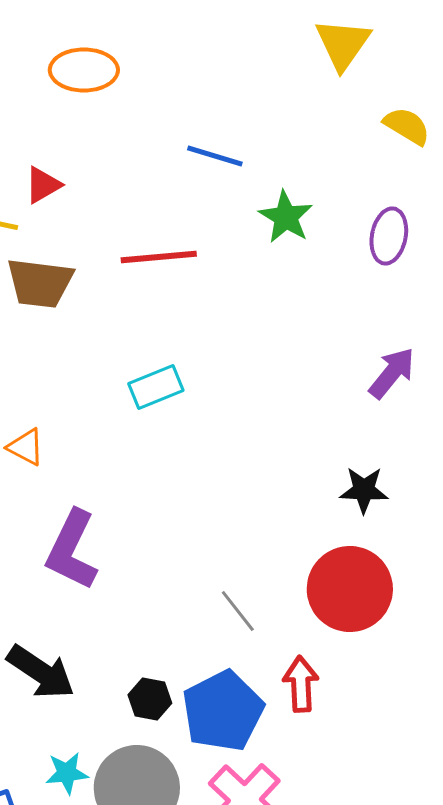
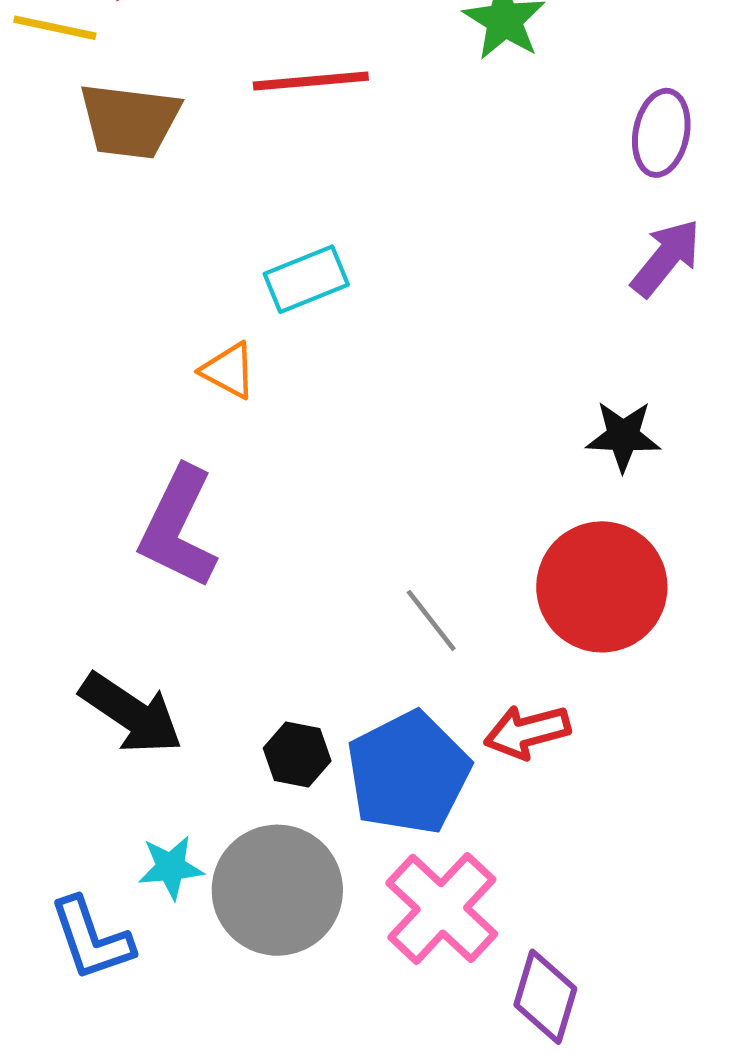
purple ellipse: (389, 236) -> (661, 133), moved
orange triangle: (26, 447) -> (229, 371), moved
red arrow: (301, 684) -> (527, 732), turned -102

